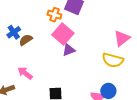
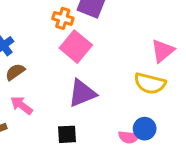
brown semicircle: (26, 40) -> (15, 72), moved
purple triangle: (69, 50) -> (82, 93), moved, size x1.5

